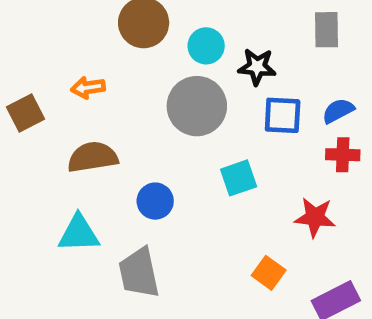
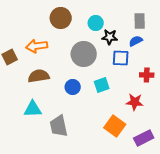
cyan circle: (206, 46) -> (96, 23), moved
orange arrow: (88, 88) -> (37, 46), size x1.5
blue semicircle: (338, 111) -> (136, 41), moved
blue circle: (155, 201) -> (73, 87), moved
orange square: (269, 273) -> (115, 126), size x1.5

